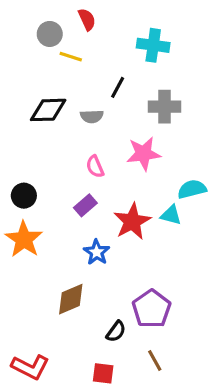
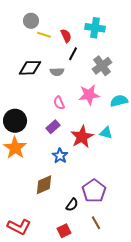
red semicircle: (87, 19) -> (66, 36), moved
gray cross: (165, 107) -> (102, 66), turned -36
cyan semicircle: (192, 189) -> (119, 101), moved
black circle: (24, 196) -> (15, 121), size x1.5
red square: (103, 373) -> (64, 231), turned -32

